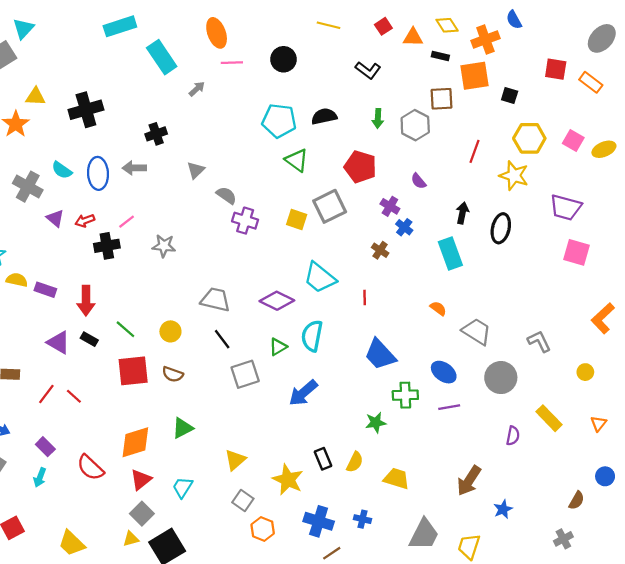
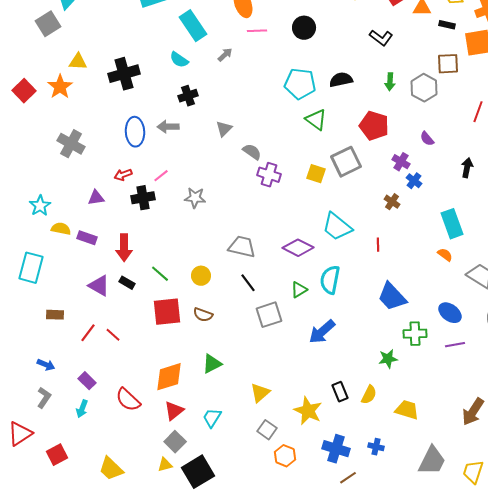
cyan semicircle: (62, 170) -> (179, 60), moved
purple triangle: (55, 218) -> (96, 198), moved, turned -48
cyan rectangle: (450, 254) -> (452, 224), moved

